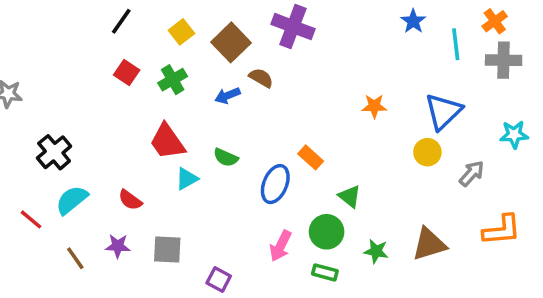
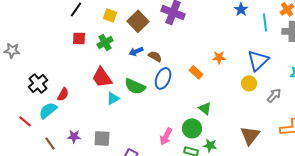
yellow square: (181, 32) -> (110, 15), turned -32
red square: (127, 73) -> (79, 38), turned -32
brown semicircle: (261, 78) -> (155, 56), moved
green semicircle: (226, 157) -> (135, 86), size x1.5
orange rectangle: (311, 157) -> (196, 72), moved
blue ellipse: (275, 184) -> (163, 78), moved
red semicircle: (130, 200) -> (63, 94), moved, turned -96
brown triangle: (429, 244) -> (250, 135), turned -35
green star: (376, 251) -> (210, 145), moved

